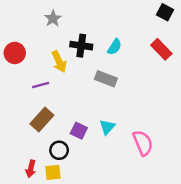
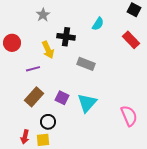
cyan semicircle: (115, 47) -> (98, 24), moved
cyan triangle: (107, 127) -> (87, 103), size x1.5
purple square: (79, 131) -> (62, 98), moved
pink semicircle: (143, 143) -> (129, 116), moved

